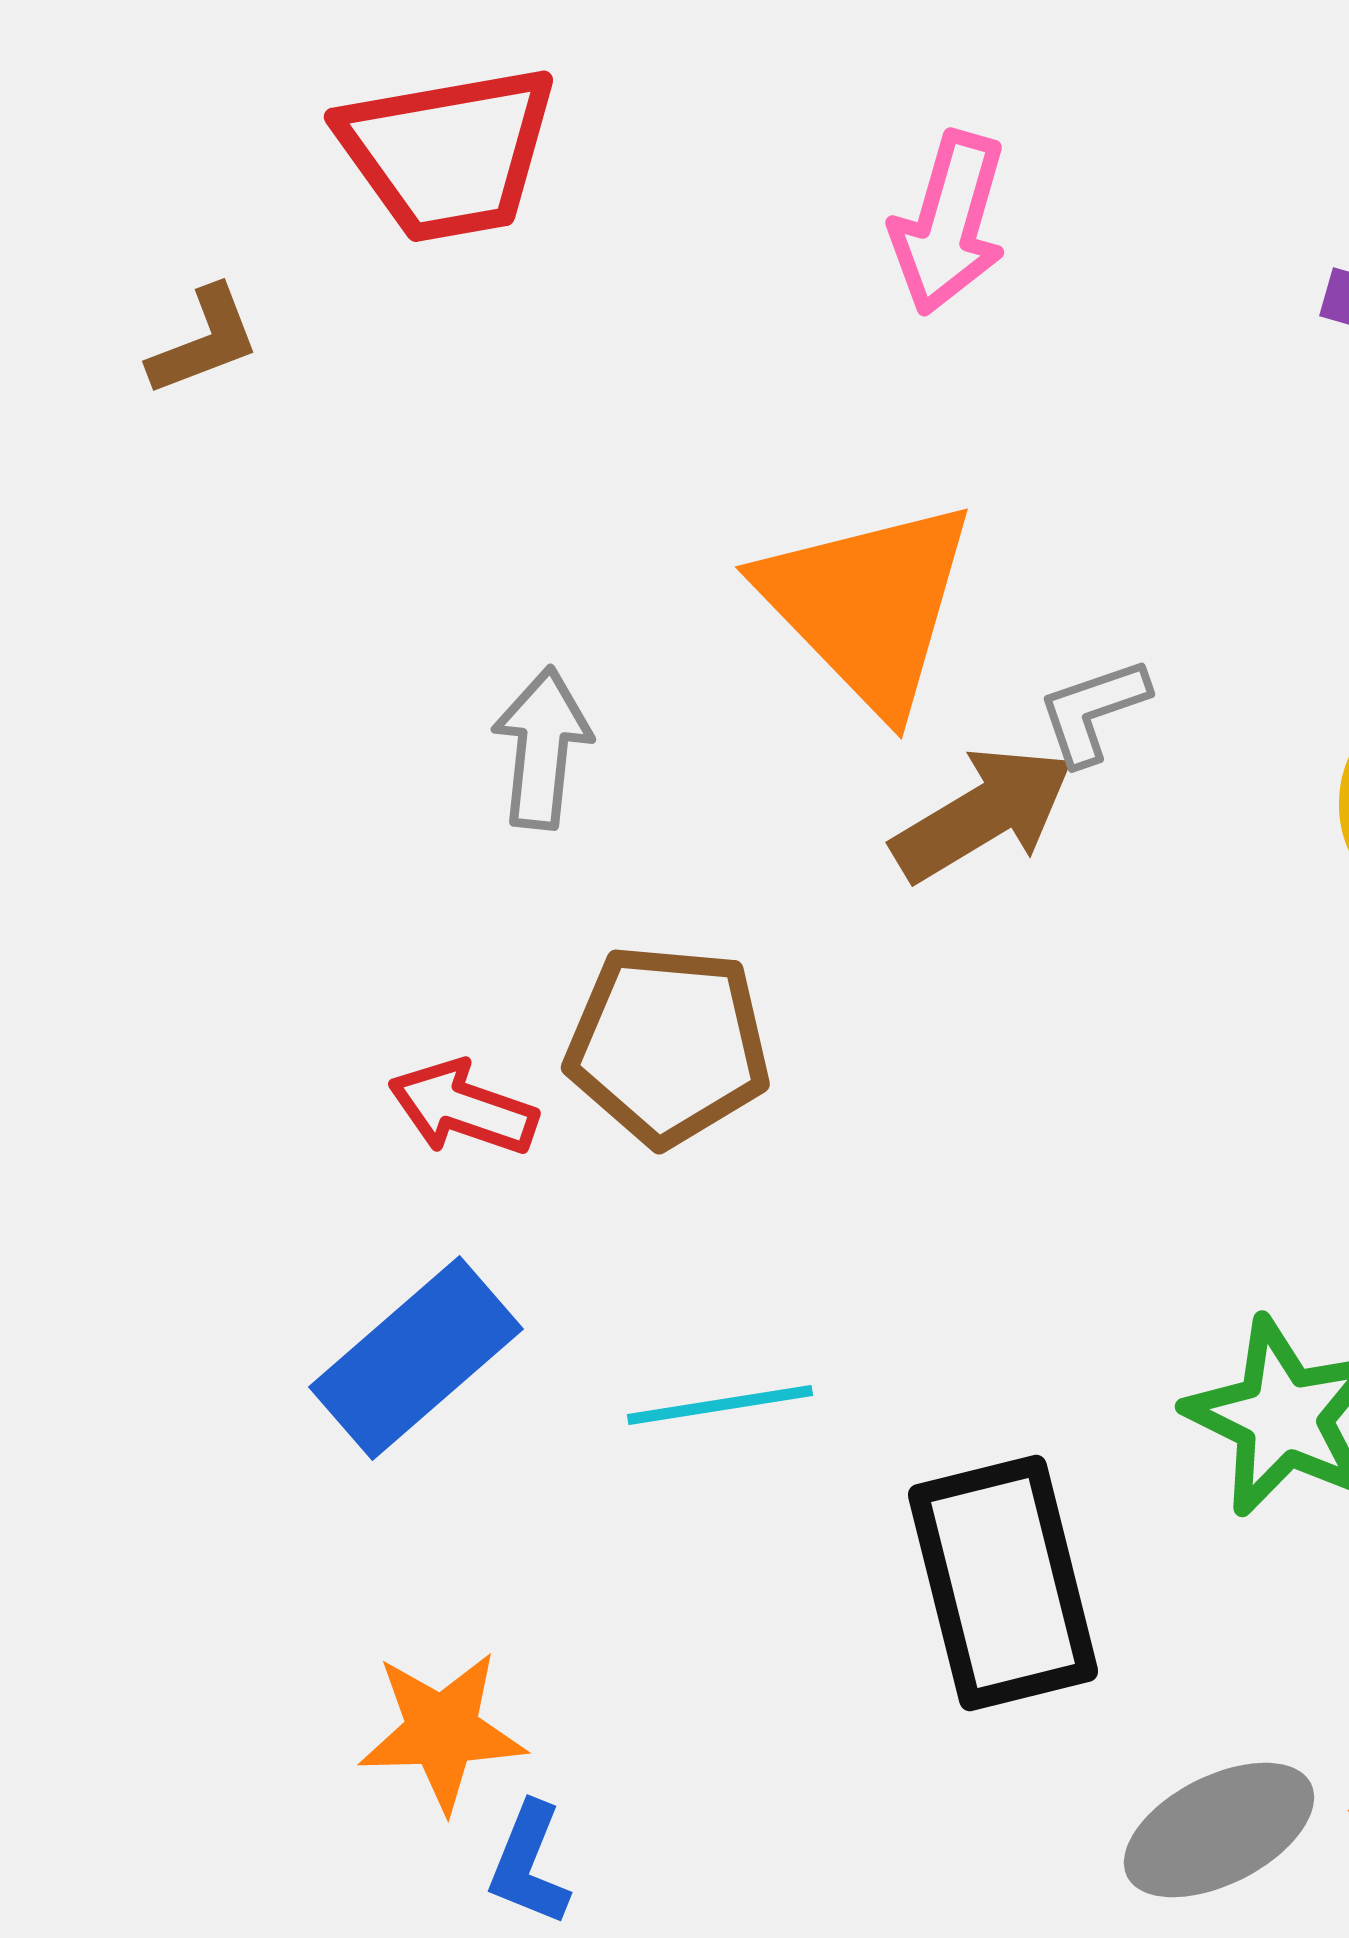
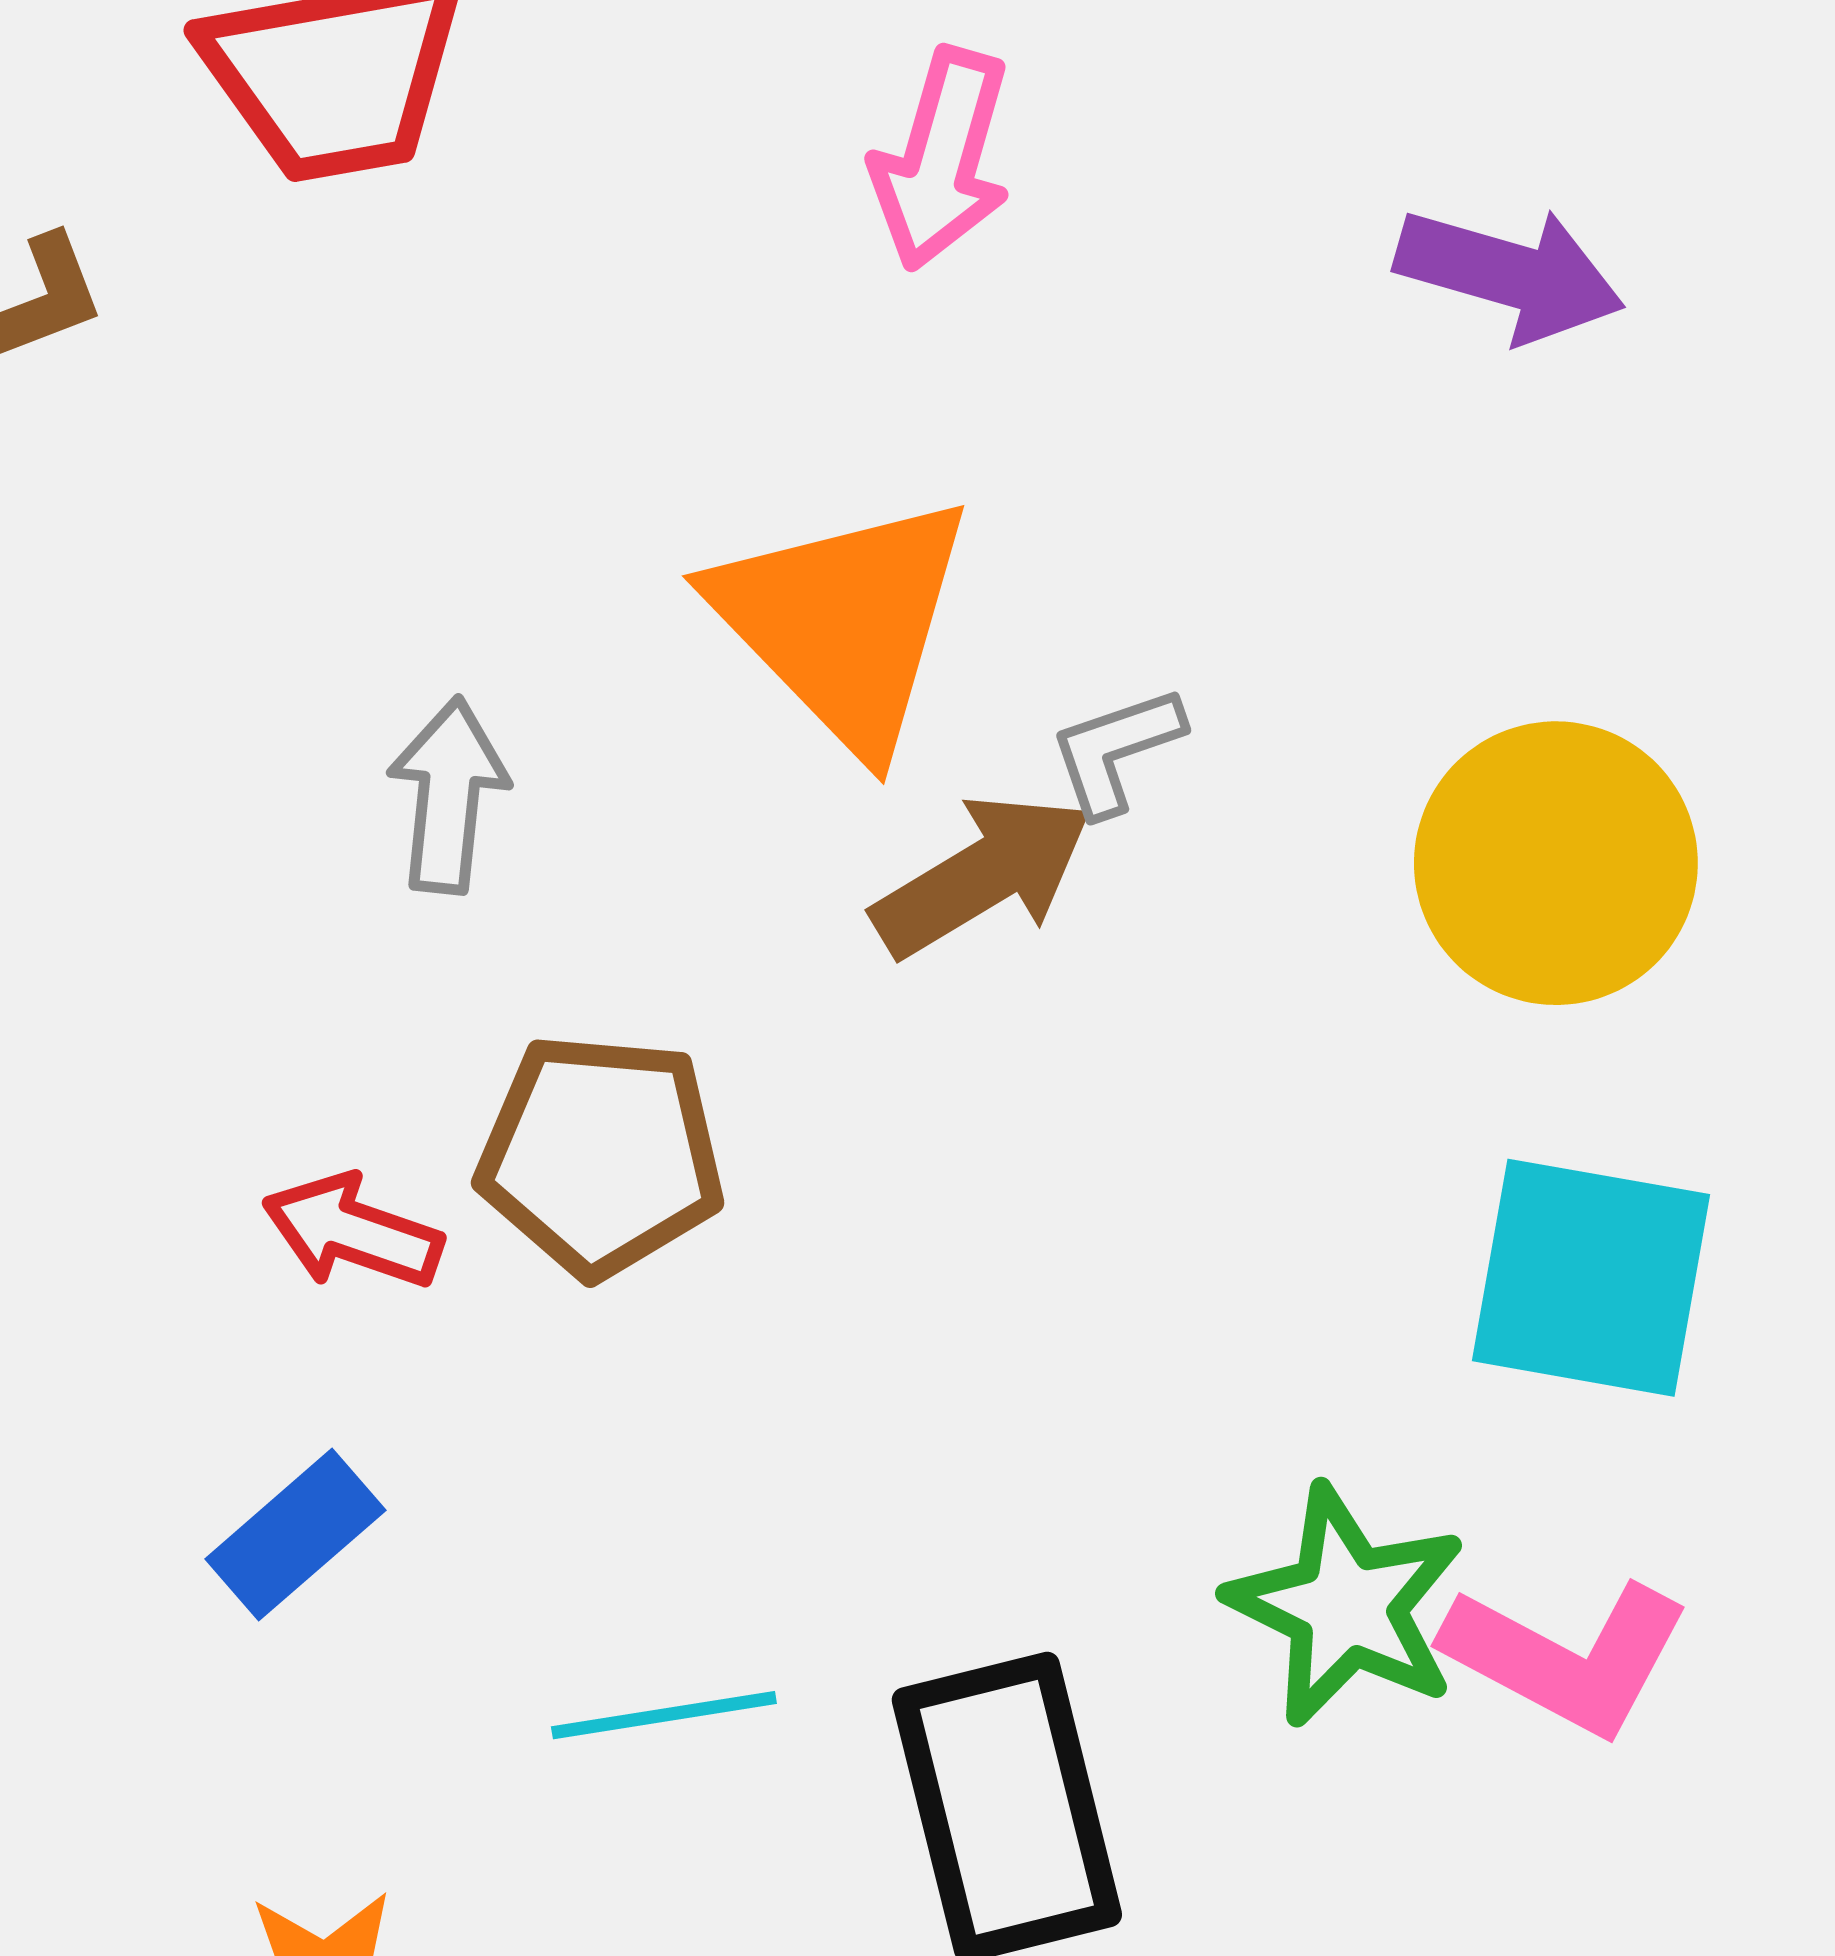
blue rectangle: (416, 1358) -> (295, 1535), size x0.7
cyan line: (720, 1405) -> (664, 1715), moved

